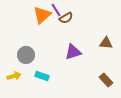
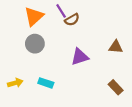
orange triangle: (42, 15) -> (34, 16), moved
gray circle: (26, 55) -> (35, 44), moved

